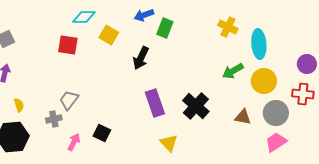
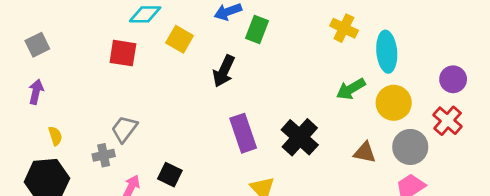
red cross: (303, 94) -> (448, 121), turned 35

